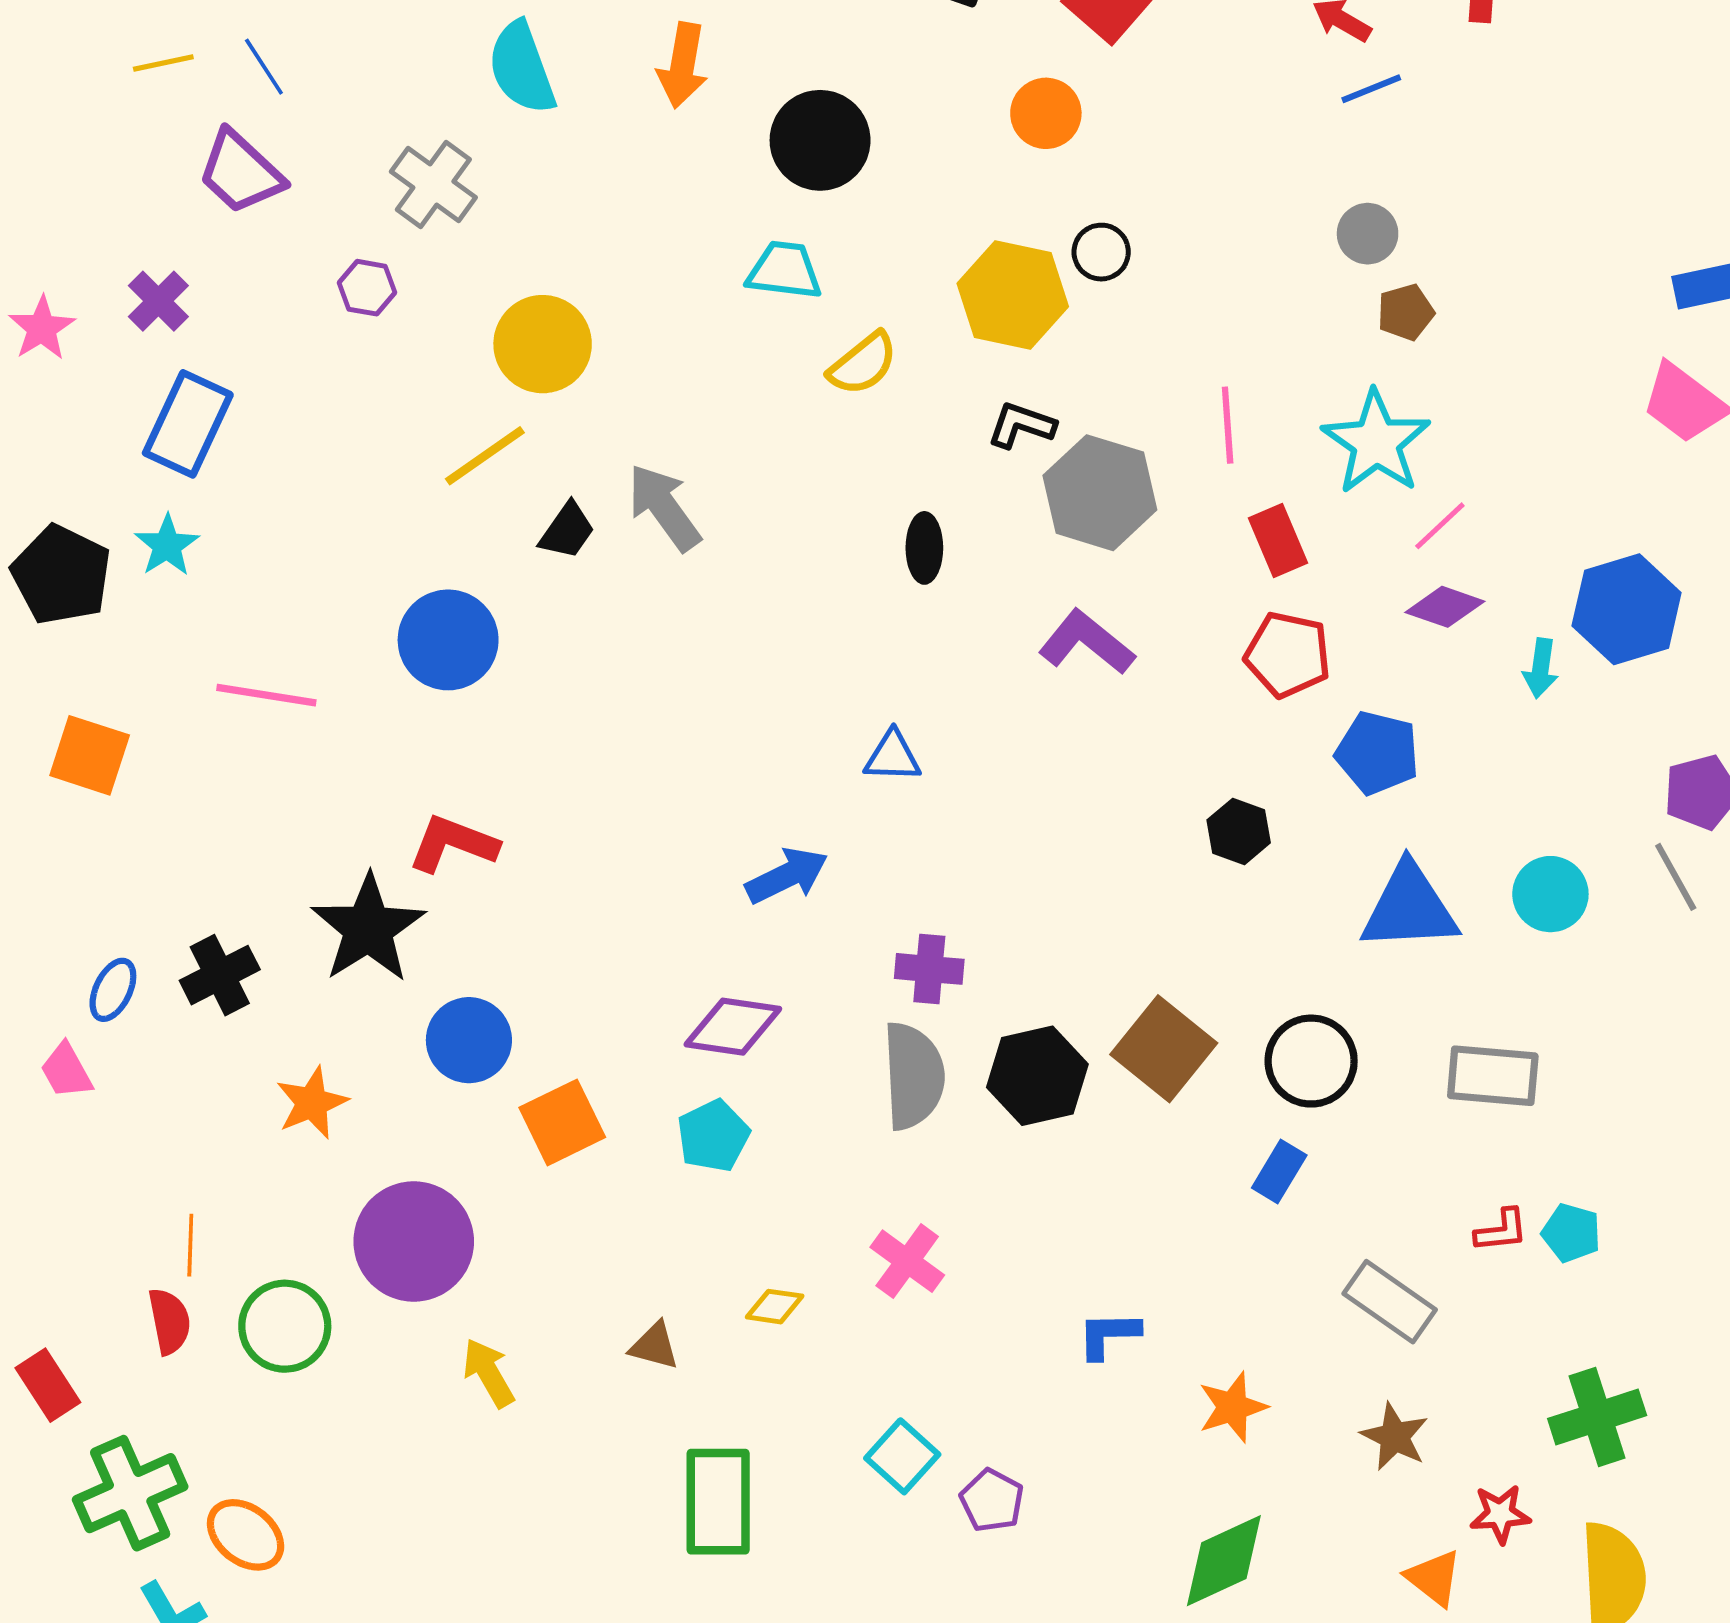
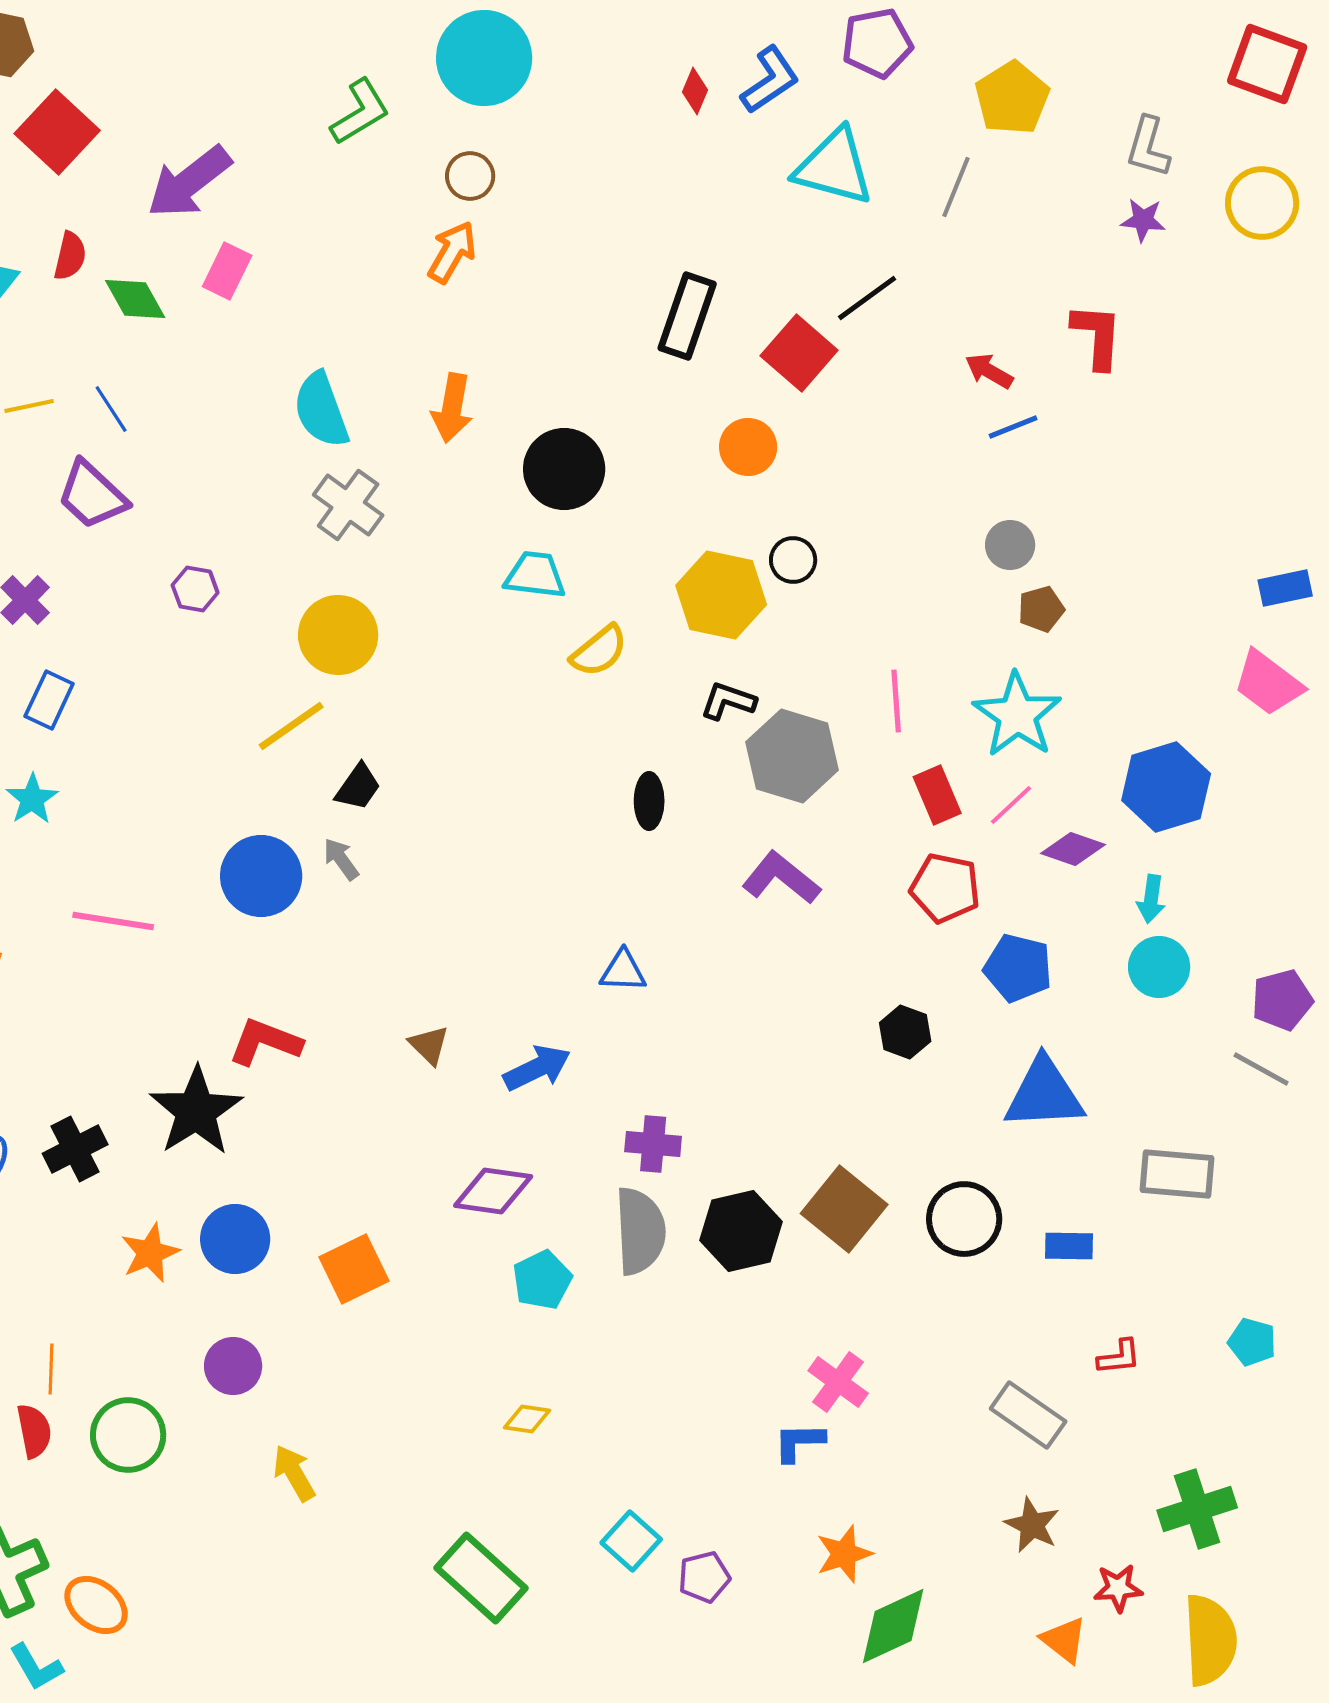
gray cross: (433, 185) -> (348, 505), moved
blue rectangle: (188, 424) -> (49, 700), size x0.7
gray arrow: (664, 507) -> (341, 859), moved, size x0.6
pink line: (1440, 526) -> (1011, 805), moved
blue hexagon: (1627, 609) -> (1166, 787), moved
gray line: (1676, 877) -> (1261, 1069), turned -32
cyan circle: (1550, 894) -> (1159, 967), moved
blue circle: (469, 1040) -> (235, 1239), moved
gray rectangle: (1493, 1076) -> (1177, 1174), moved
cyan pentagon: (713, 1136) -> (542, 1280), moved
blue rectangle: (1279, 1172) -> (1069, 1246), moved, turned 60
cyan pentagon: (1571, 1233) -> (1252, 1342), moved
purple circle: (414, 1241) -> (233, 1366), size x0.6
pink cross: (907, 1261) -> (838, 1382), moved
brown triangle: (654, 1346) -> (429, 1045), moved, turned 30
orange star: (1233, 1407) -> (844, 1554), moved
purple pentagon: (992, 1501) -> (704, 1577), turned 30
green rectangle: (718, 1502) -> (481, 1578), turned -48

